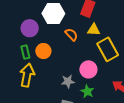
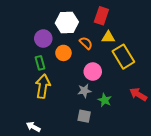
orange circle: (43, 51) -> (63, 53), moved
pink circle: (88, 69) -> (93, 72), moved

